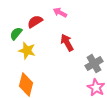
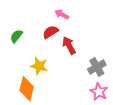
red semicircle: (35, 22) -> (50, 32), moved
yellow star: (27, 51) -> (39, 66), moved

